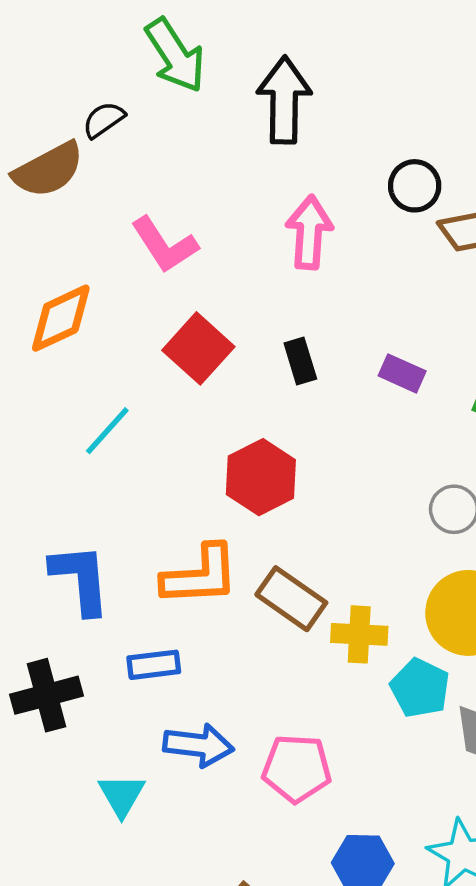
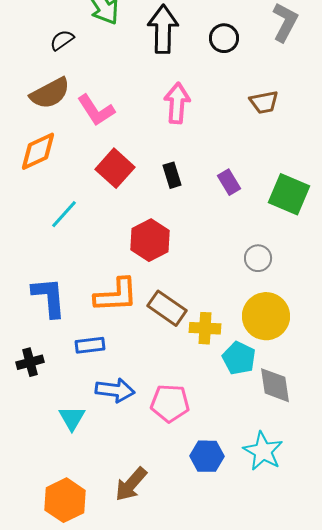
brown semicircle: (48, 170) -> (50, 93), moved
black circle: (415, 186) -> (224, 38), moved
purple rectangle: (402, 373) -> (229, 182), turned 35
black cross: (47, 695) -> (30, 362), size x0.7

